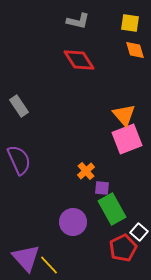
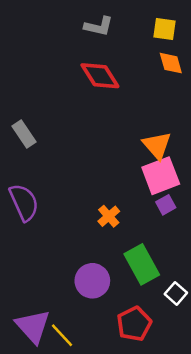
purple square: (102, 188) -> (166, 205), moved, turned -35
red pentagon: (123, 248) -> (134, 324), moved

